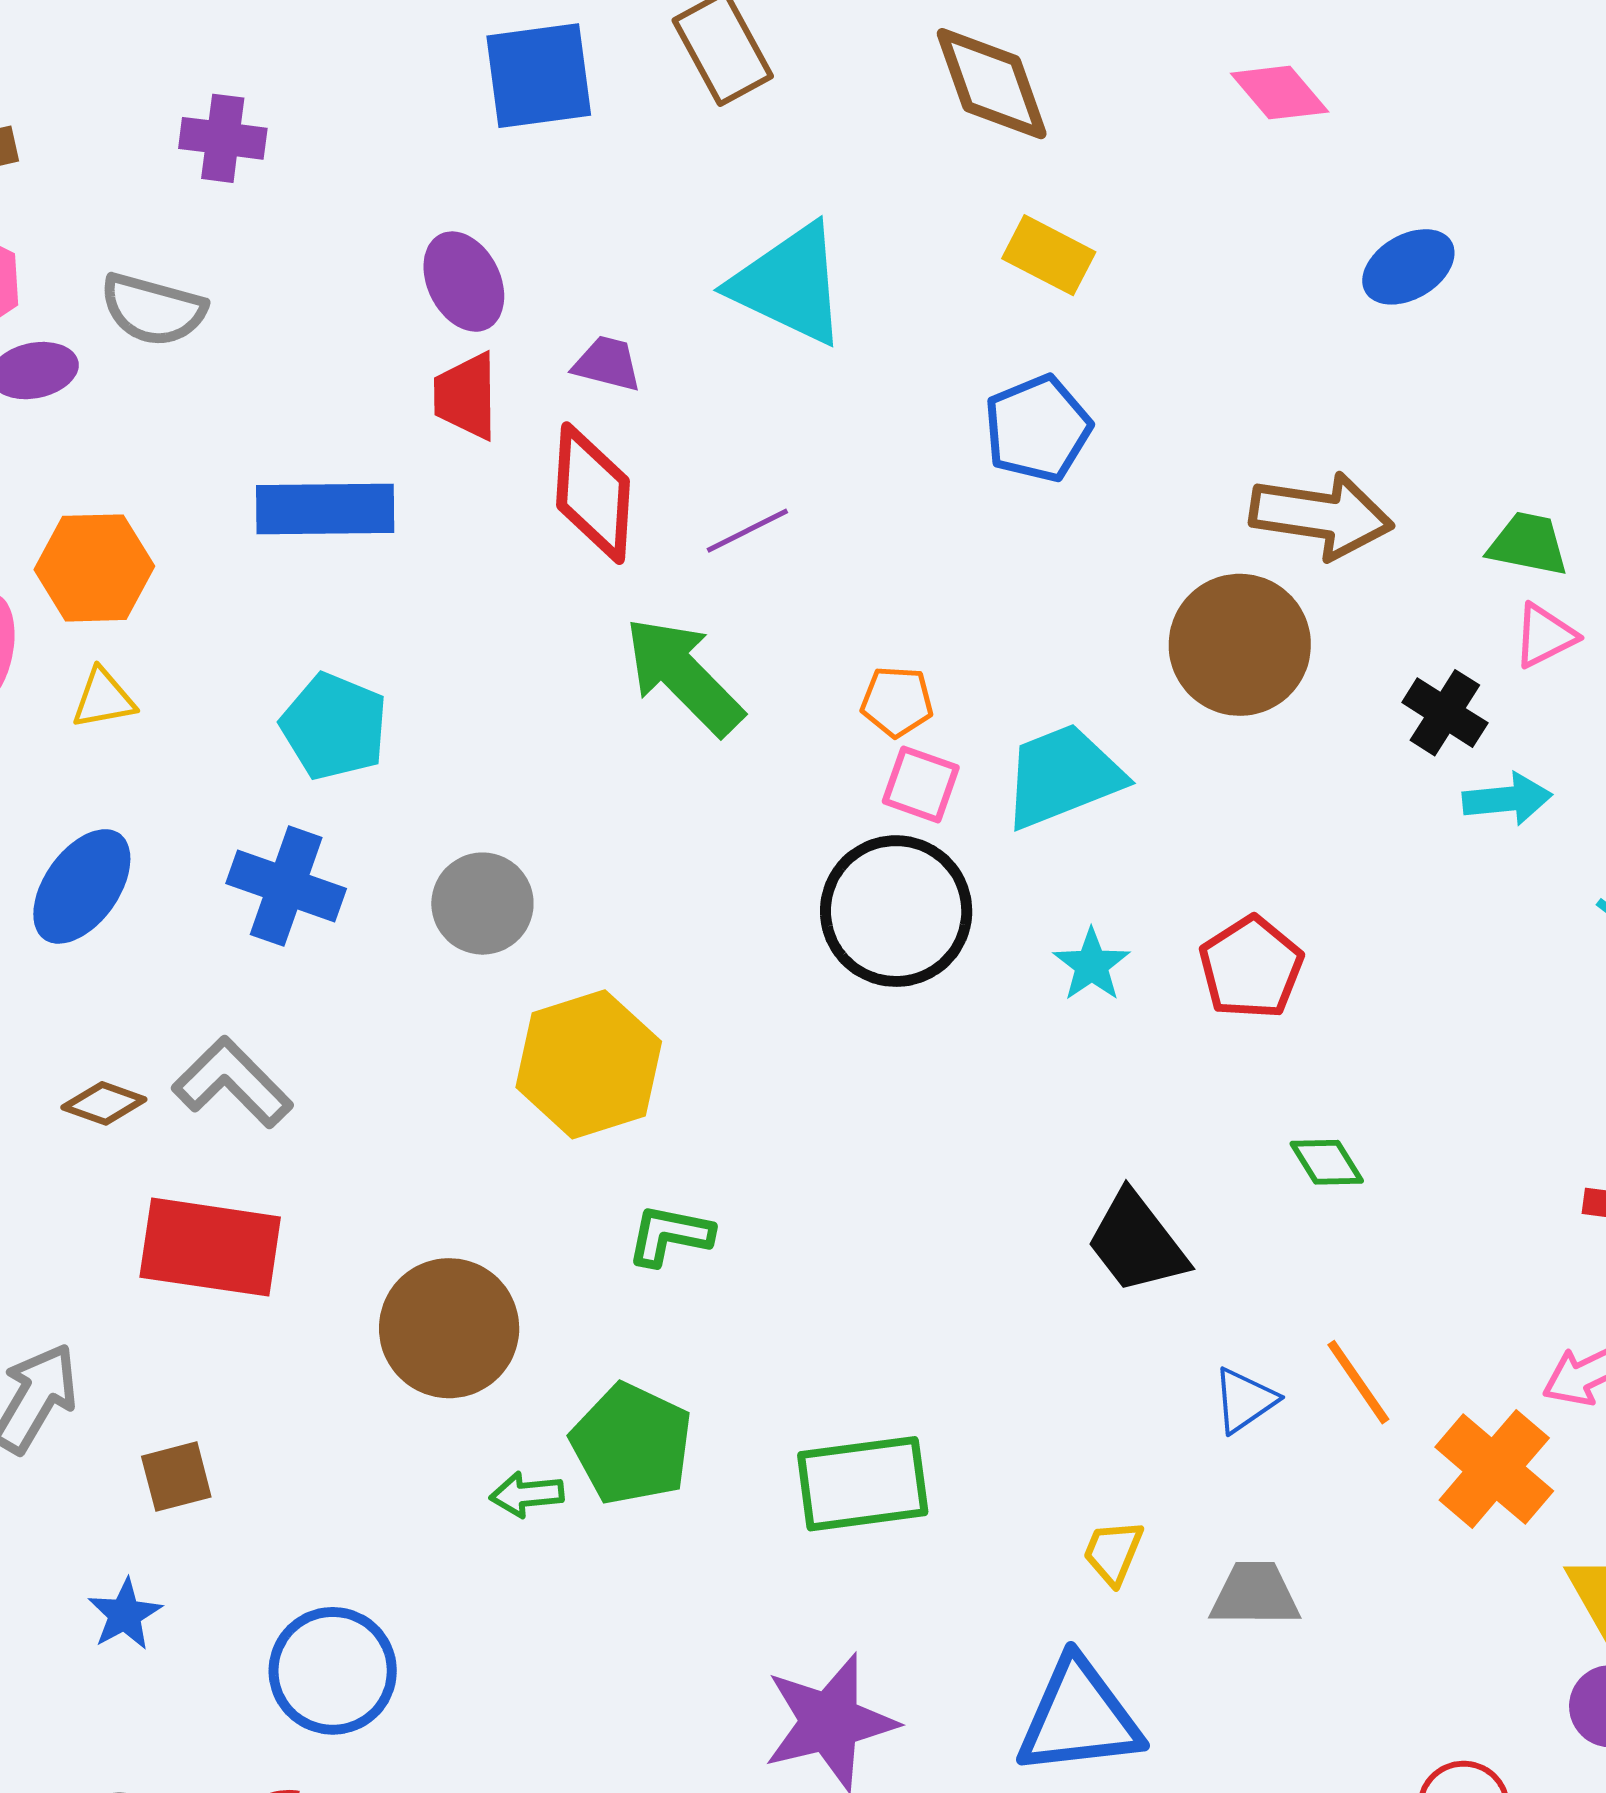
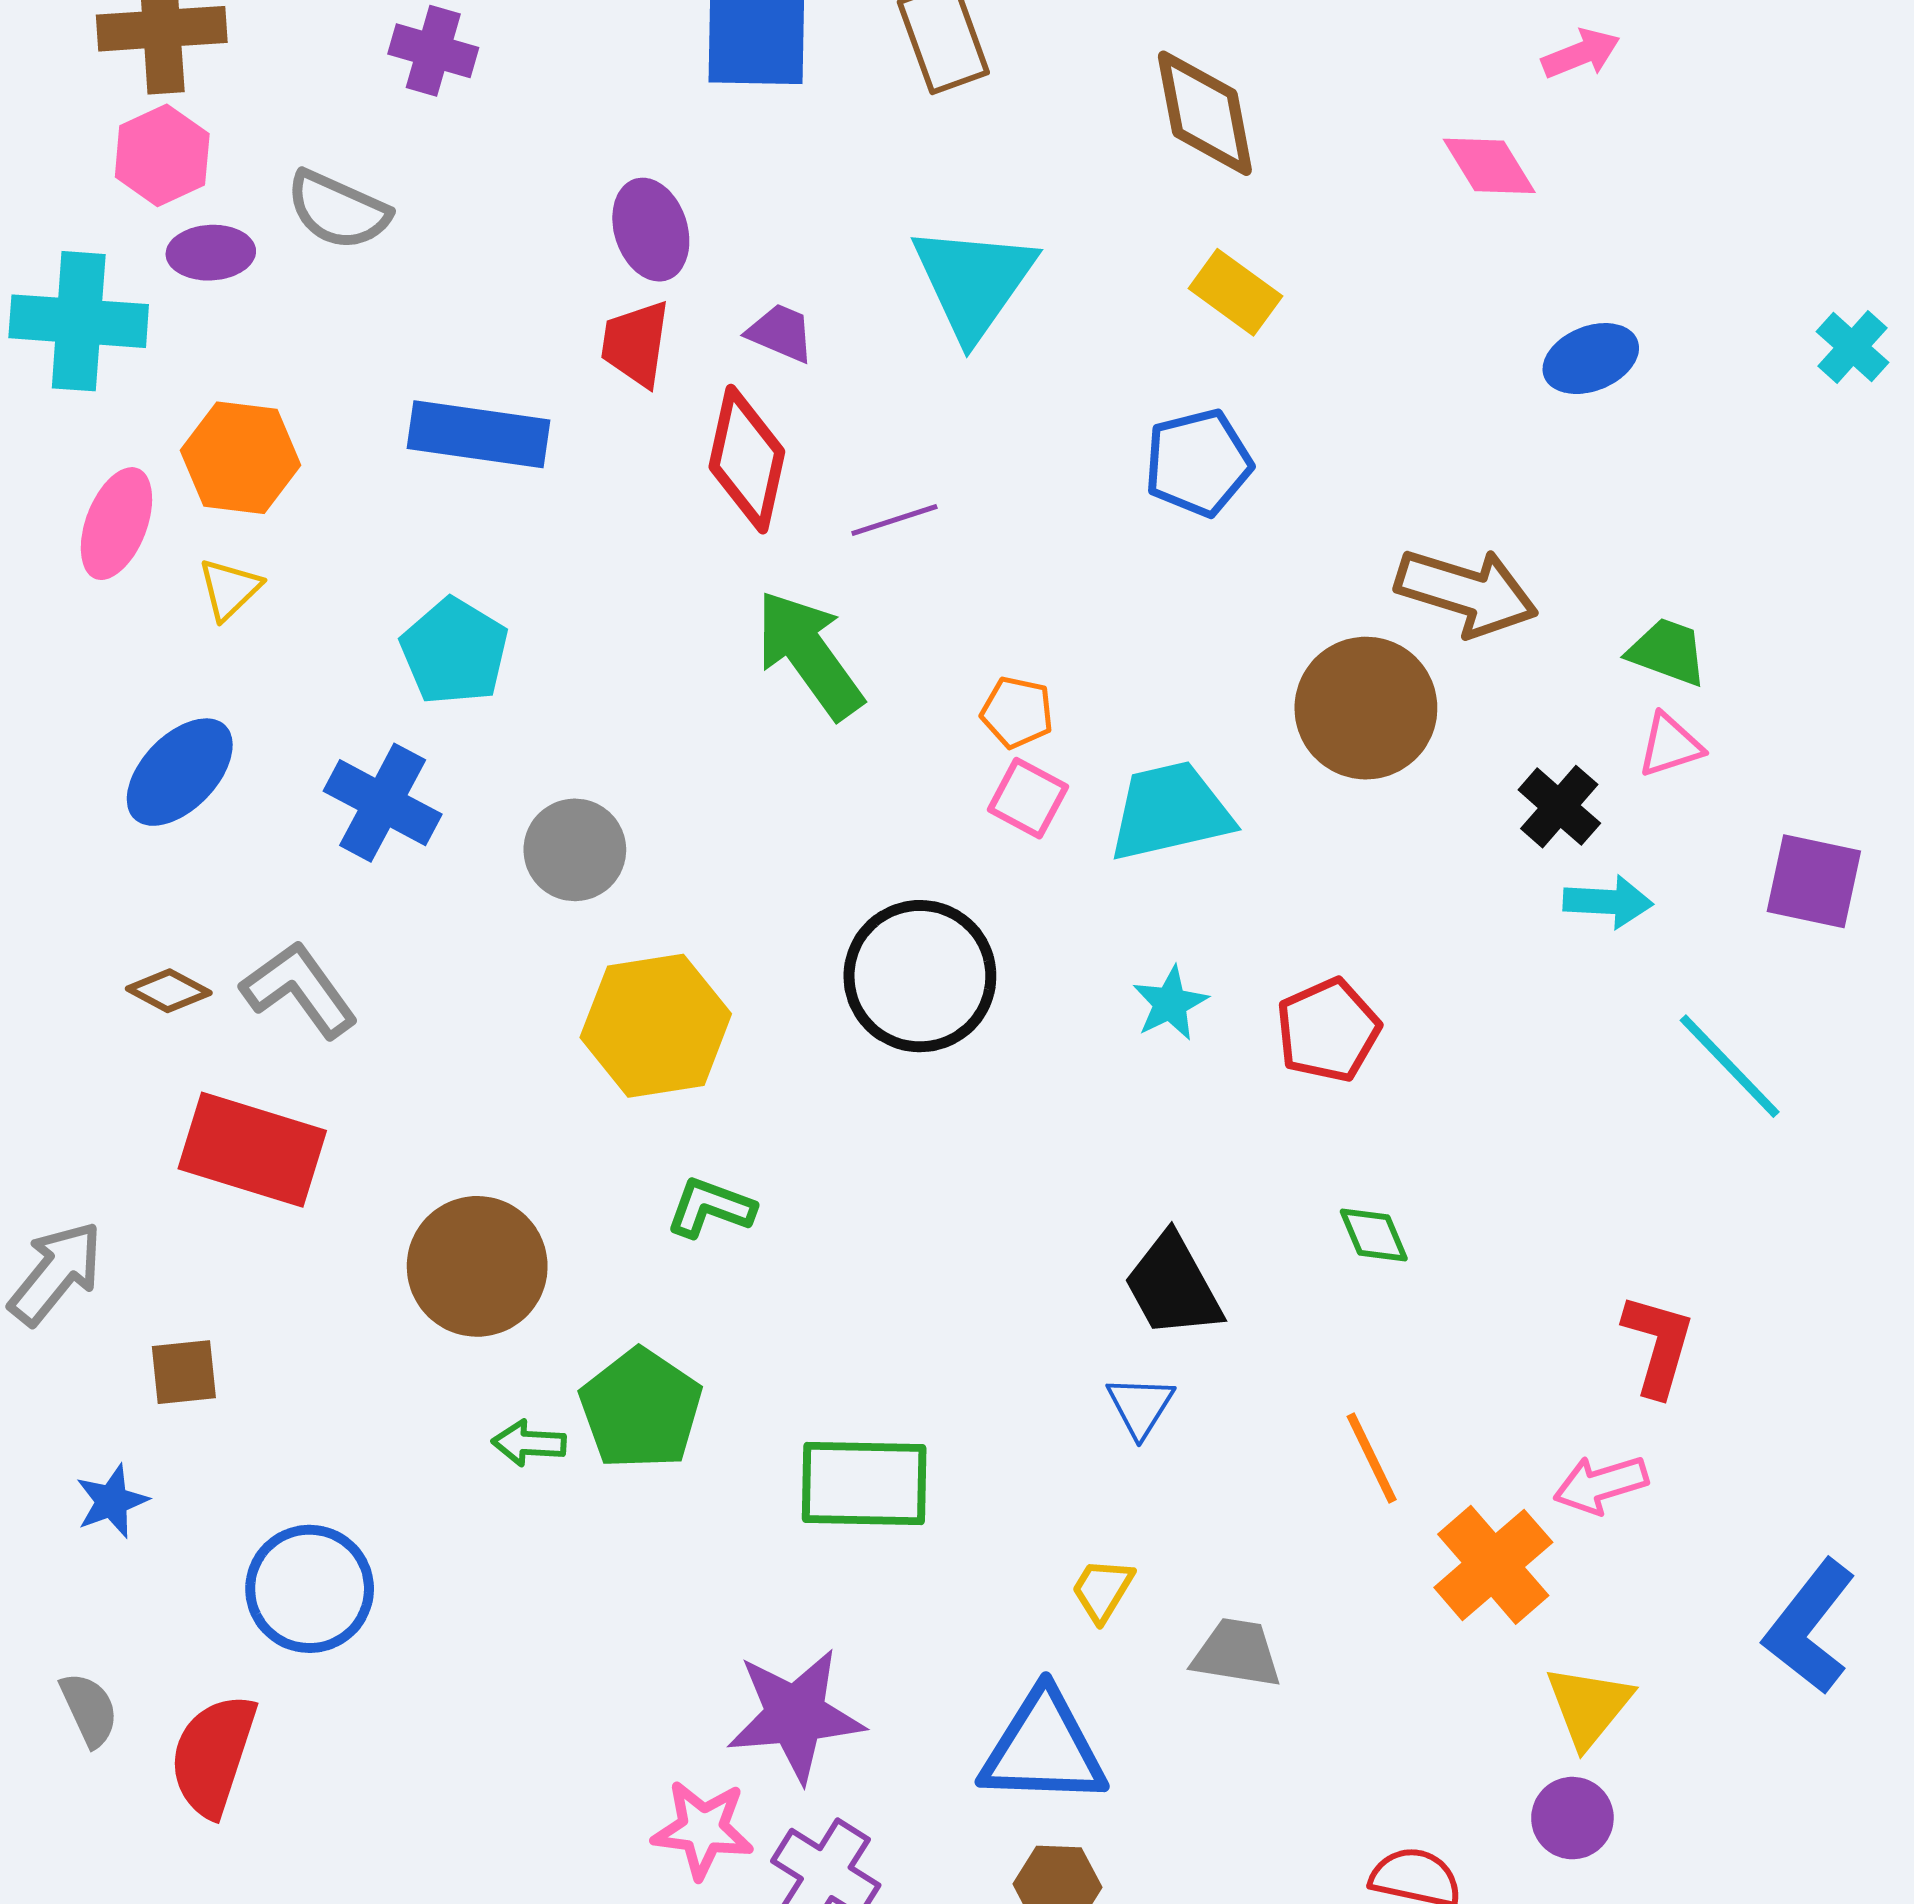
cyan triangle: (789, 284) -> (974, 282), turned 31
yellow triangle: (103, 699) -> (230, 589), turned -42
black circle: (896, 911) -> (920, 976), moved
blue triangle: (1245, 1400) -> (1140, 1406), moved, turned -32

